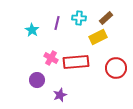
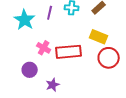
cyan star: (32, 30) -> (25, 20), size x1.5
yellow rectangle: (98, 37) -> (99, 37), moved, turned 48

